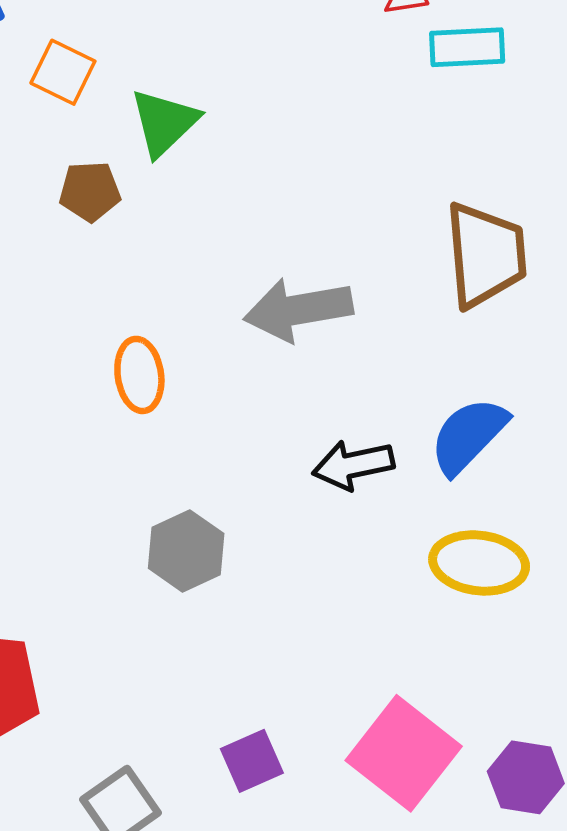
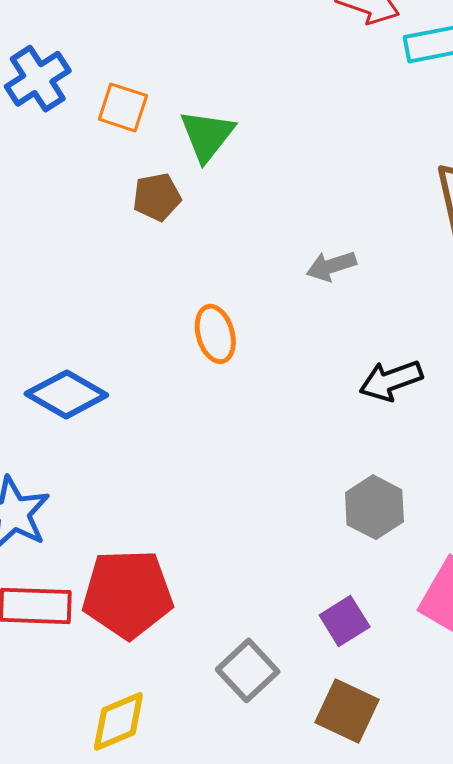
gray arrow: (298, 310) -> (331, 266), size x0.6
gray hexagon: (186, 551) -> (374, 507), moved

